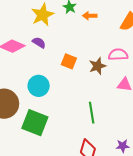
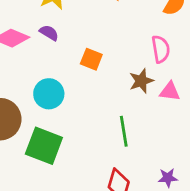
pink semicircle: (118, 55) -> (161, 49), turned 84
brown star: (97, 66) -> (141, 81), moved

